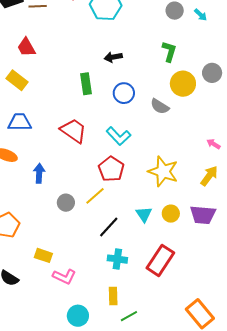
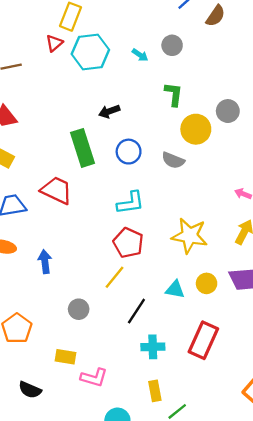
cyan arrow: (201, 15) -> (140, 55), moved
green rectangle: (86, 84) -> (82, 148), size x1.4
red trapezoid: (74, 131) -> (57, 190), moved
cyan L-shape: (118, 136) -> (131, 203), turned -45
gray circle: (66, 203) -> (79, 309), moved
cyan triangle: (144, 214) -> (175, 289), turned -36

